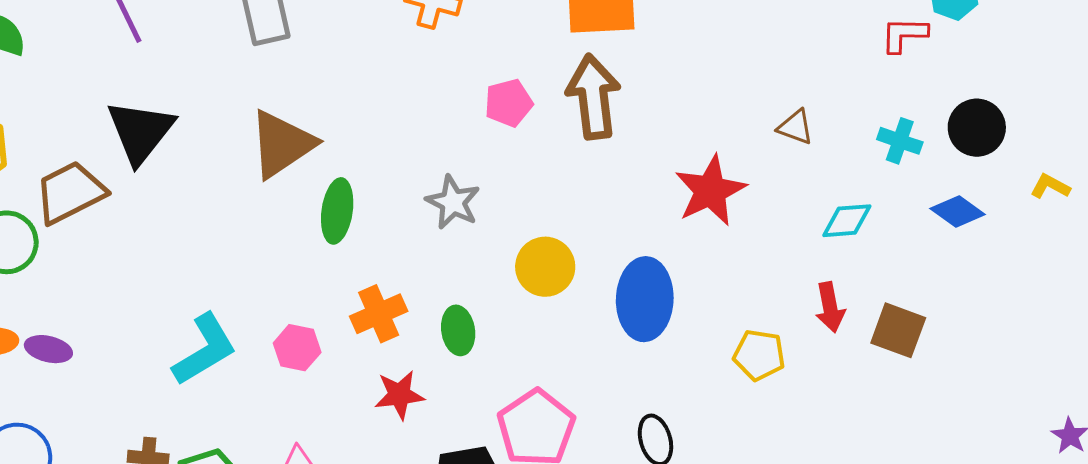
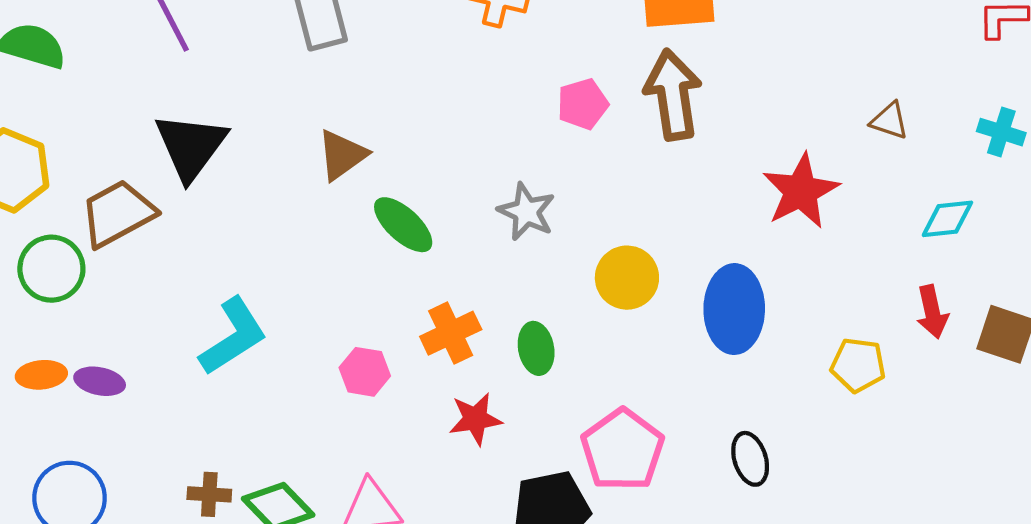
brown triangle: (282, 144) -> (342, 155), size x0.7
green ellipse: (337, 211) -> (403, 225), turned -54
cyan L-shape: (205, 350) -> (233, 336), moved

